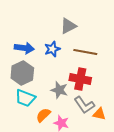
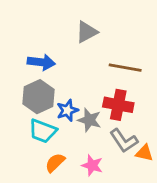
gray triangle: (68, 26) -> (87, 32), moved
blue star: (52, 49) -> (67, 110), moved
orange semicircle: (43, 115) -> (55, 163), moved

